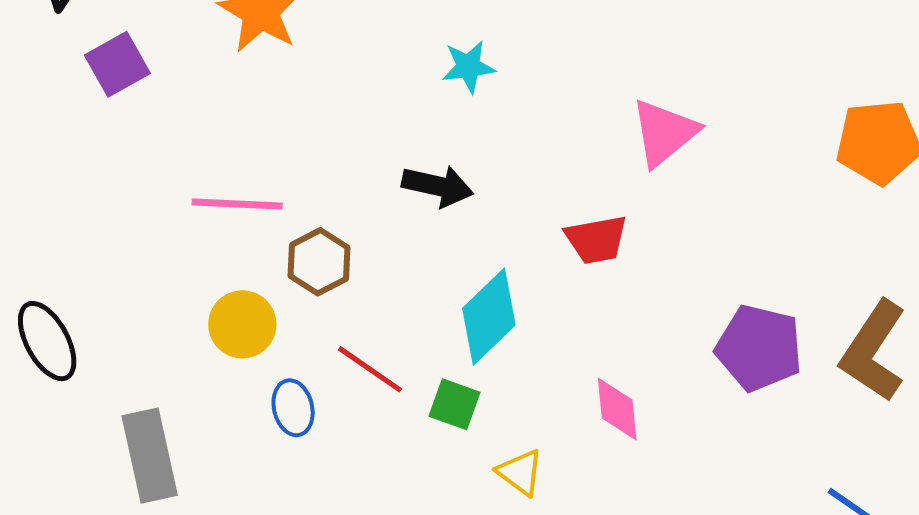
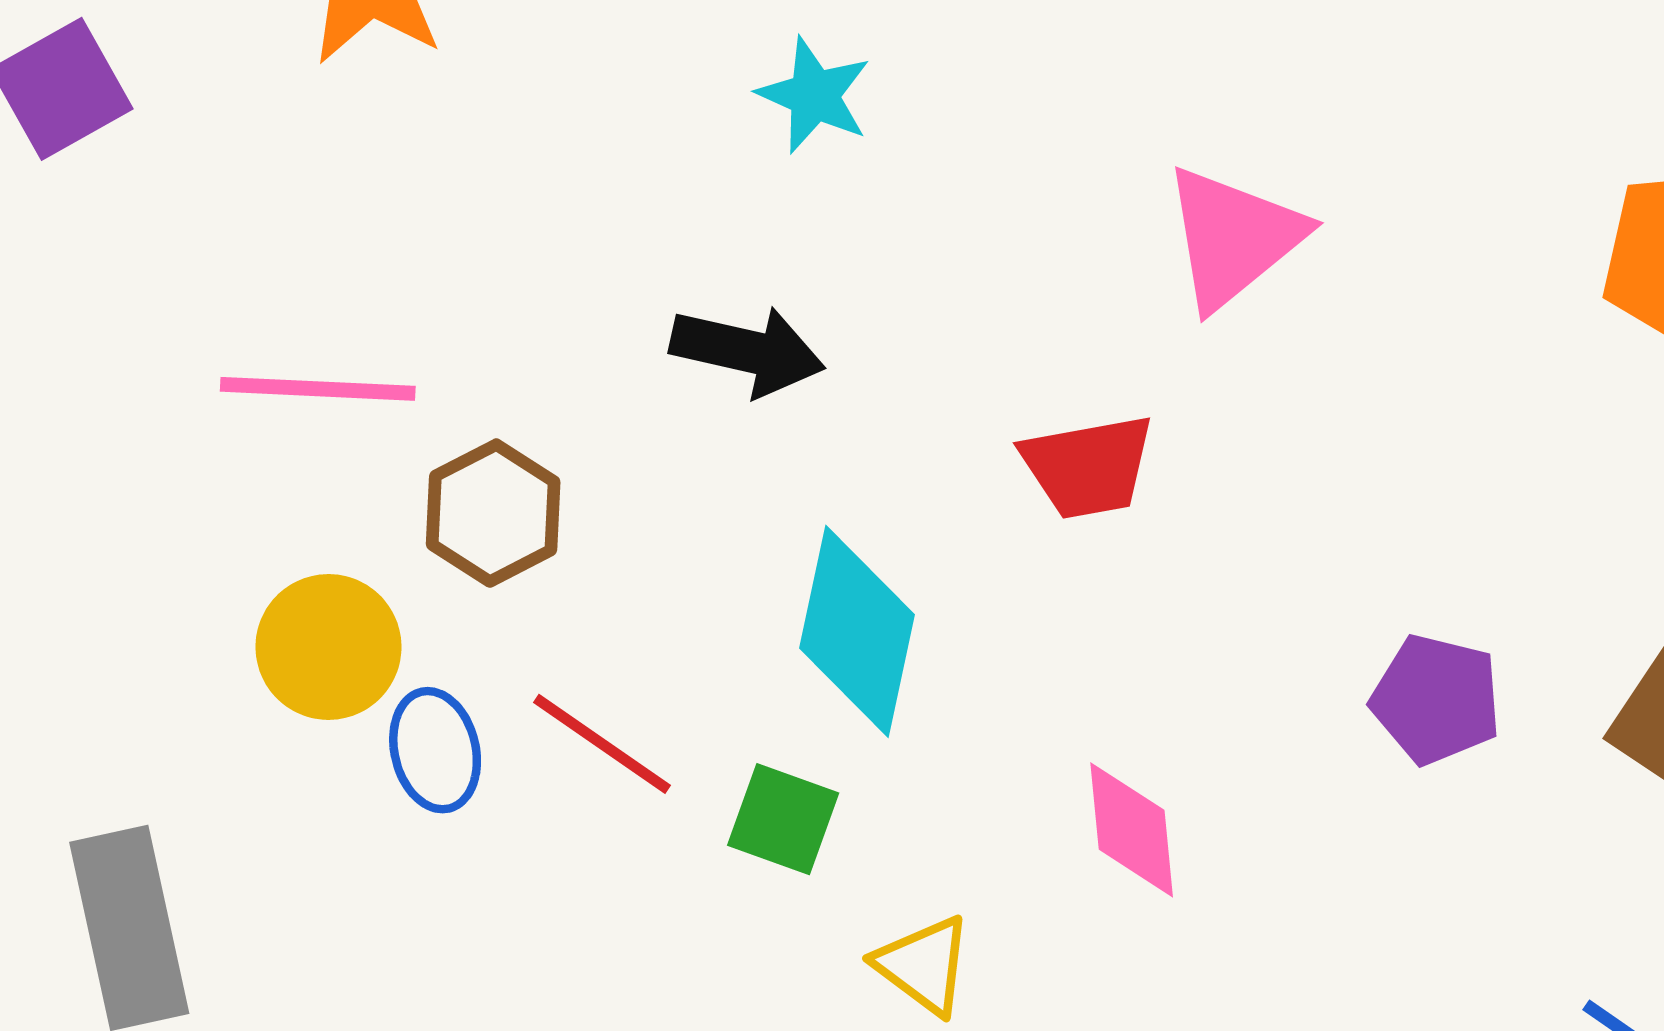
cyan star: (468, 67) -> (814, 95), turned 30
cyan diamond: (489, 317) -> (857, 631), turned -34
purple pentagon: (759, 348) -> (1436, 699), size x0.7
blue ellipse: (293, 408) -> (435, 750), moved

